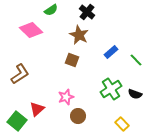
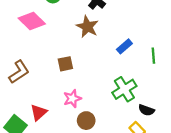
brown square: (72, 60) -> (65, 64), moved, turned -32
green line: (136, 60) -> (153, 56), turned 40
black semicircle: (135, 94) -> (146, 110), moved

